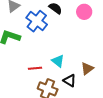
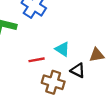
brown triangle: (87, 69) -> (97, 55), turned 32

